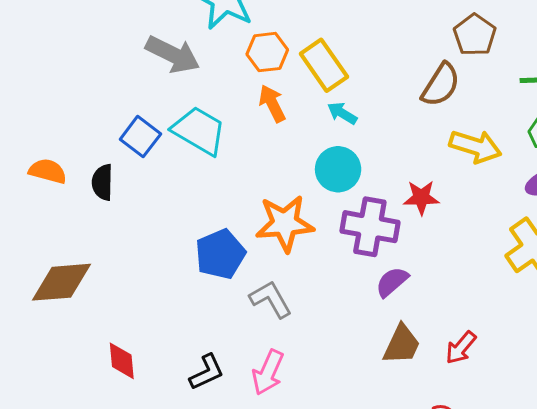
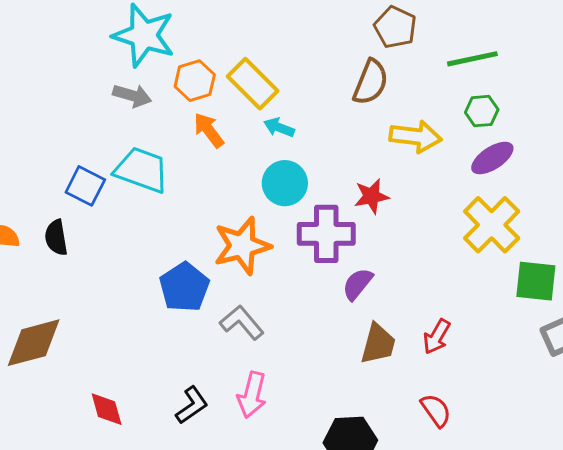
gray arrow: (173, 54) -> (132, 96), moved, size x0.7

